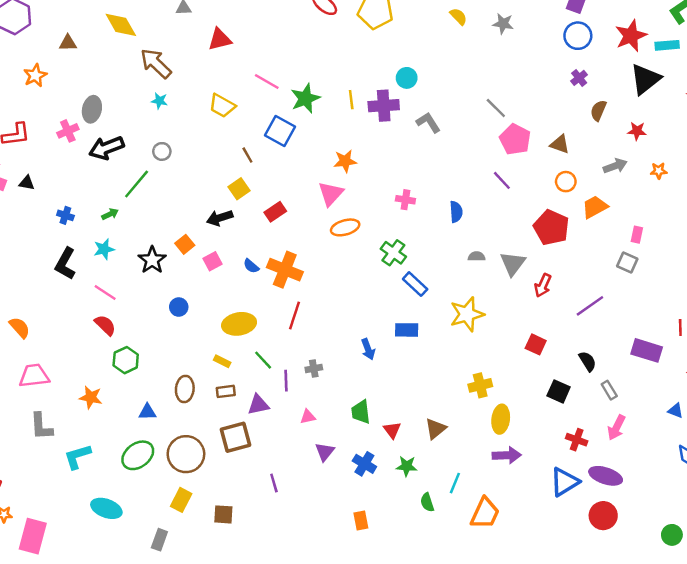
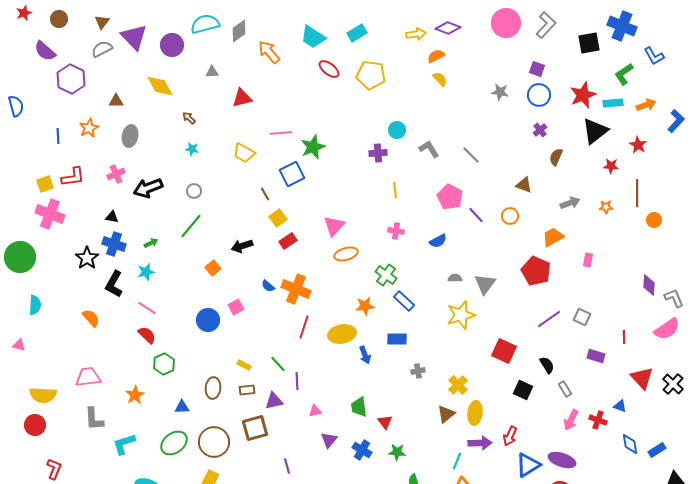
gray star: (503, 24) -> (500, 92), moved
brown arrow: (156, 63) -> (189, 118), size x0.5
pink line: (267, 82) -> (281, 133), turned -35
yellow line: (351, 100) -> (395, 190), moved
purple cross: (384, 106) -> (378, 153), size x0.7
gray ellipse: (92, 109) -> (130, 136), moved
gray L-shape: (428, 123) -> (429, 149), moved
blue square: (280, 131) -> (292, 174), turned 35
red star: (637, 131) -> (611, 166), moved
pink pentagon: (515, 139) -> (450, 197), moved
orange star: (345, 161) -> (365, 306), moved
orange circle: (566, 182) -> (510, 216), moved
black triangle: (27, 183) -> (112, 217), moved
green line: (137, 184) -> (191, 226), moved
yellow square: (239, 189) -> (278, 218), moved
blue semicircle: (456, 212) -> (438, 241), turned 66
blue cross: (65, 215) -> (114, 244), size x1.6
red pentagon: (551, 227) -> (536, 271), moved
black star: (152, 260) -> (87, 258), moved
pink square: (213, 261) -> (236, 307), moved
gray square: (627, 262) -> (582, 317), moved
red arrow: (543, 285) -> (510, 436), moved
blue circle: (179, 307) -> (208, 320), size x1.5
yellow star: (467, 314) -> (461, 315), moved
yellow ellipse: (239, 324) -> (342, 334), moved
orange semicircle: (20, 328) -> (91, 318), moved
red square: (536, 344) -> (504, 351), size x1.4
purple rectangle: (647, 350) -> (596, 356), size x0.7
gray cross: (314, 369) -> (418, 371), moved
yellow cross: (480, 385) -> (458, 385), turned -30
orange star: (91, 397) -> (135, 395), turned 30
brown triangle: (436, 429) -> (446, 414), moved
red cross: (577, 440) -> (598, 420), moved
cyan line: (455, 483) -> (457, 461), moved

